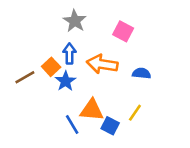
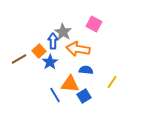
gray star: (75, 21) -> (63, 32), moved
blue semicircle: (142, 73) -> (86, 70), moved
yellow line: (135, 113) -> (112, 82), moved
blue square: (110, 126) -> (84, 96), turned 32

